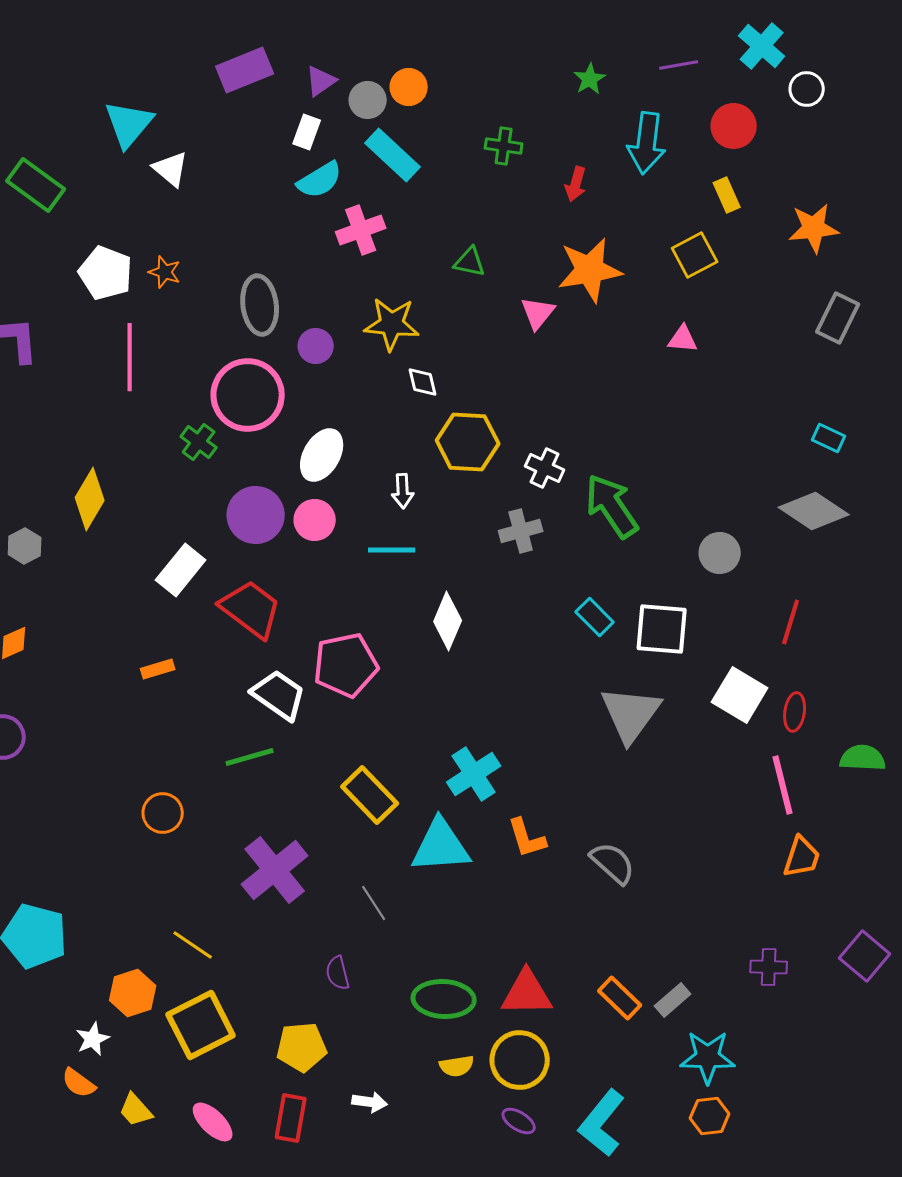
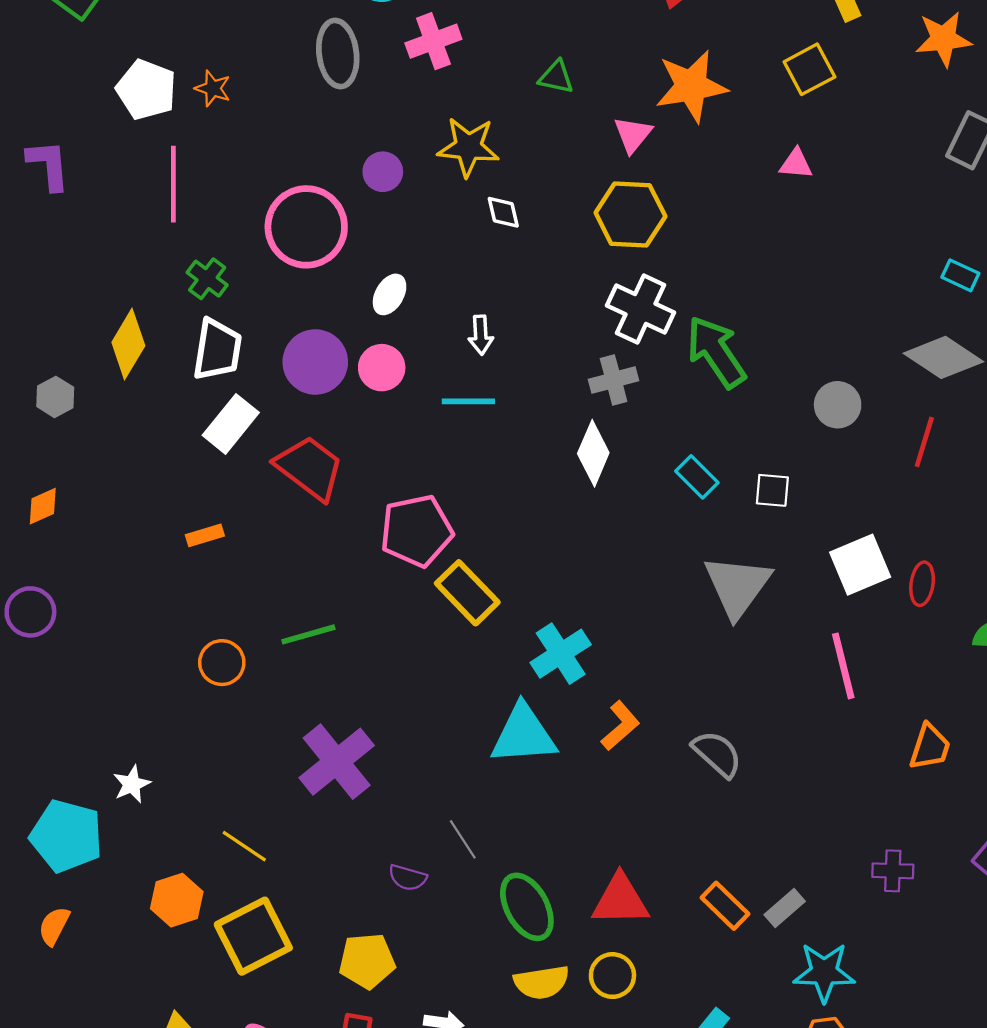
gray ellipse: (260, 305) -> (338, 54), moved
green cross: (199, 442) -> (207, 279), moved
yellow hexagon: (468, 442) -> (630, 215), moved
white ellipse: (322, 455) -> (390, 294), size x0.7
white cross: (545, 468) -> (641, 309), size x1.5
white diamond: (448, 621) -> (593, 453), moved
red line: (791, 622) -> (924, 442), moved
white square: (662, 629) -> (772, 490), size x0.6
white trapezoid: (279, 695) -> (217, 350), moved, turned 64
white square: (740, 695) -> (860, 565), turned 36
pink line: (783, 785) -> (843, 666), moved
yellow rectangle: (370, 795) -> (467, 593), moved
orange circle: (163, 813) -> (222, 663), moved
orange L-shape: (527, 838) -> (620, 726), turned -114
gray line: (374, 903) -> (463, 839), moved
purple semicircle: (338, 973) -> (408, 878), turned -60
green ellipse: (444, 999) -> (527, 907), turned 58
white star: (93, 1039) -> (132, 784), moved
yellow circle: (520, 1060) -> (612, 976), size x0.7
yellow semicircle: (457, 1066) -> (542, 982), size x1.4
orange semicircle: (79, 1083) -> (54, 926), moved, turned 81

